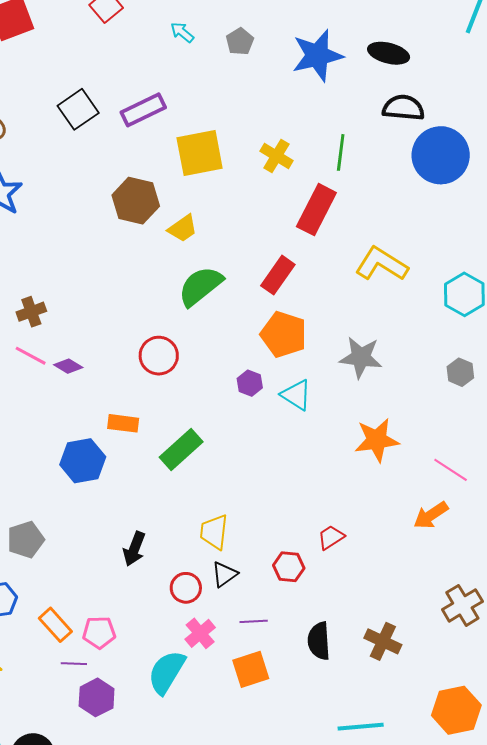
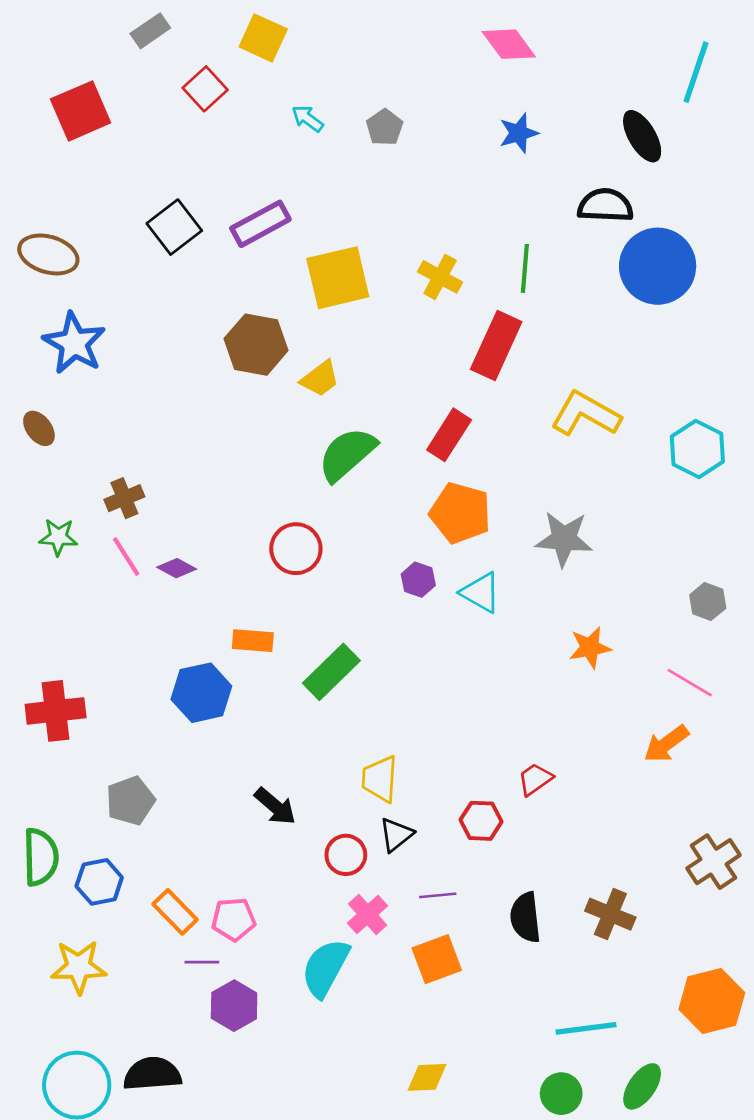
black ellipse: (389, 53) -> (642, 136), moved, turned 48
blue star: (317, 55) -> (519, 133), moved, size x0.6
pink line: (31, 356) -> (126, 557), turned 32
gray hexagon: (460, 372) -> (708, 602), moved
orange star: (377, 440) -> (590, 647), size x0.7
black arrow: (134, 549) -> (275, 806), turned -68

